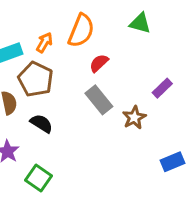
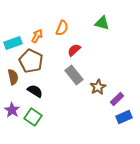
orange semicircle: (81, 31) -> (62, 28), size x0.7
purple rectangle: (162, 88) -> (117, 99), moved
green square: (38, 178) -> (33, 117), moved

